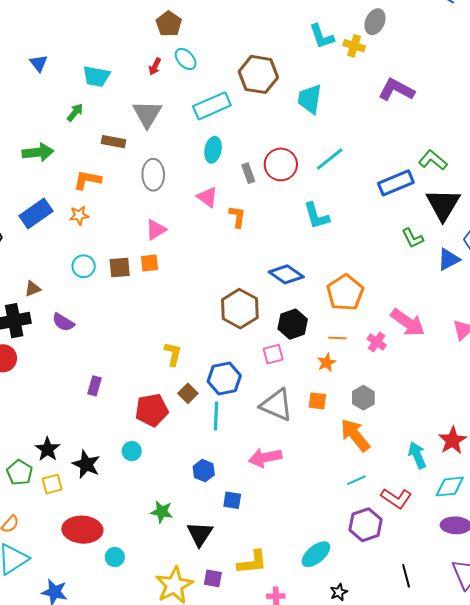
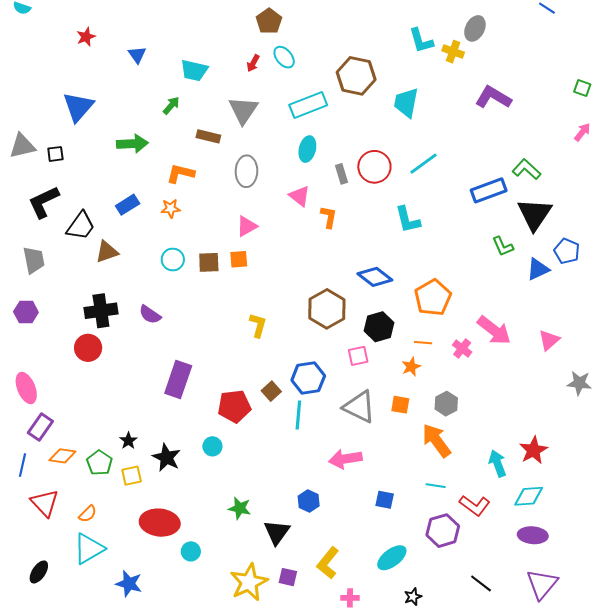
blue rectangle: (36, 213) -> (128, 205), size x0.7
brown triangle: (33, 289) -> (107, 252), moved, size x1.4
yellow L-shape: (173, 354) -> (258, 325), moved
purple rectangle: (94, 386) -> (178, 379), size x1.8
black star: (47, 449) -> (128, 441), size x0.7
blue hexagon: (204, 471) -> (309, 501), moved
cyan line: (356, 480) -> (436, 486), turned 30
blue square: (232, 500) -> (385, 500), moved
yellow L-shape: (252, 562) -> (328, 563), turned 132
black line: (406, 576) -> (481, 583), turned -40

